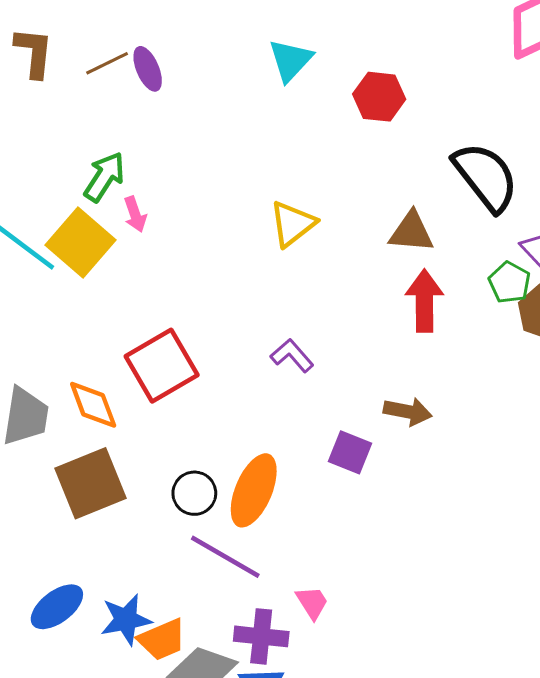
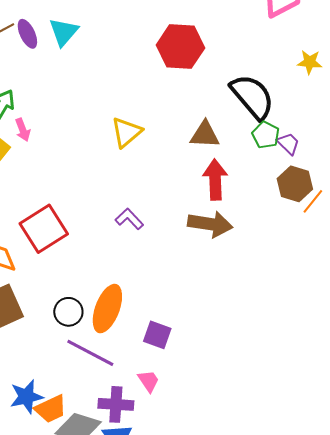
cyan triangle: (290, 60) -> (64, 32), moved
red hexagon: (379, 97) -> (180, 46), size x1.4
green pentagon: (509, 283) -> (266, 135), moved
brown arrow: (408, 412) -> (210, 224), moved, size x1.4
purple square: (350, 452) -> (157, 335), moved

